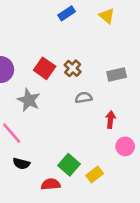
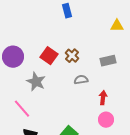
blue rectangle: (67, 13) -> (67, 11), turned -72
yellow triangle: (107, 16) -> (117, 26), moved, turned -40
pink circle: (125, 146) -> (106, 120), moved

